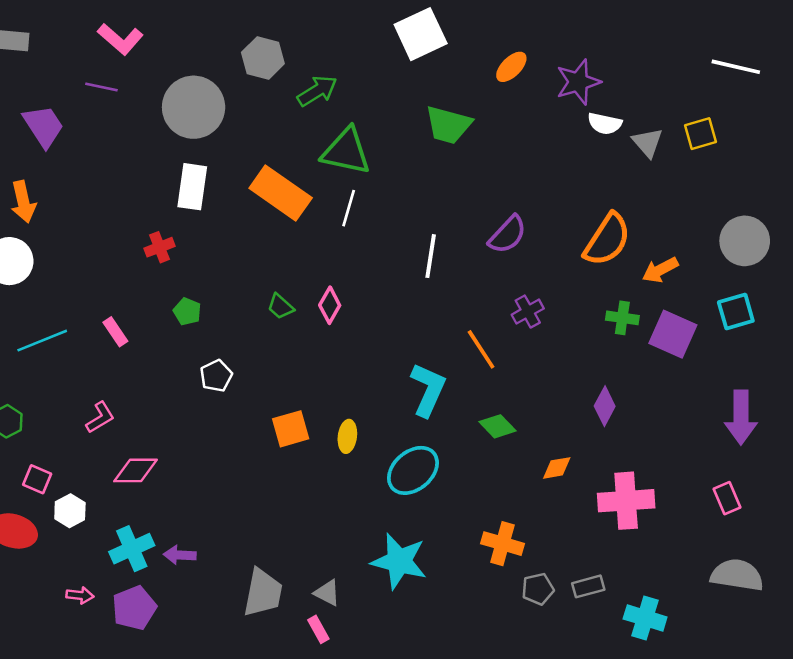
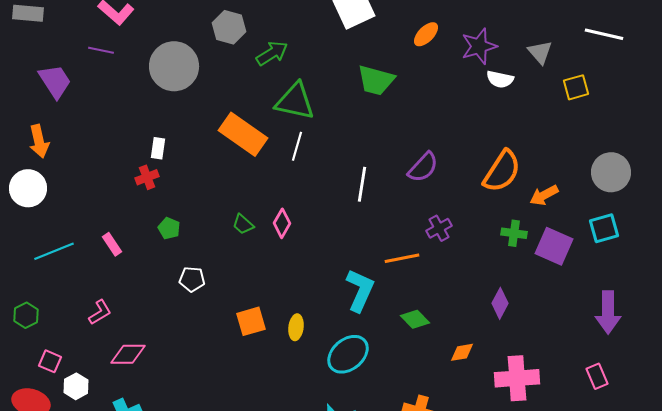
gray triangle: (648, 143) -> (540, 52), moved
white rectangle: (192, 187) -> (158, 148), moved, size x0.6
orange line: (481, 349) -> (402, 258), turned -68
white pentagon: (216, 376) -> (192, 279), turned 30

